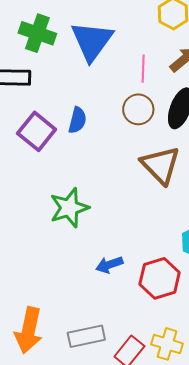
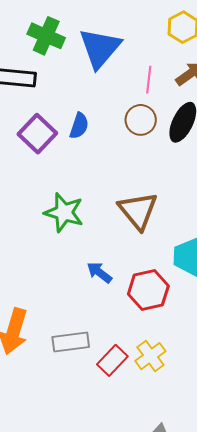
brown triangle: (160, 165) -> (138, 211), moved
green star: (69, 208) -> (64, 212), turned 30
blue arrow: (109, 265) -> (99, 272), turned 52
yellow cross: (167, 344) -> (150, 356), turned 32

